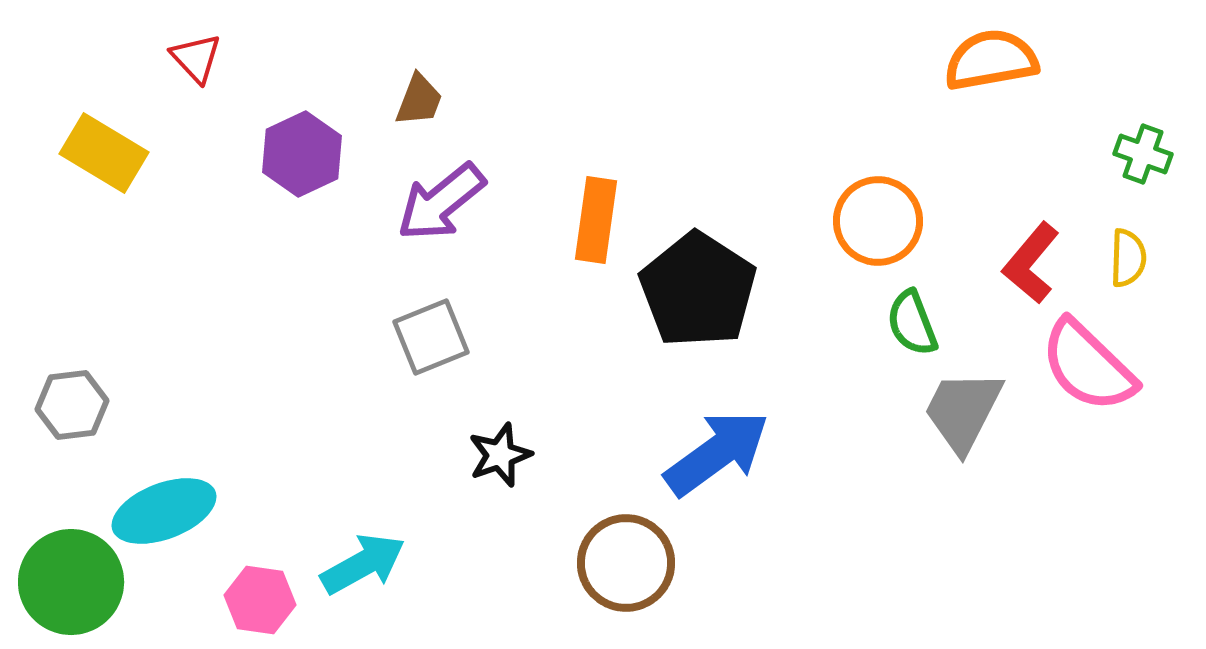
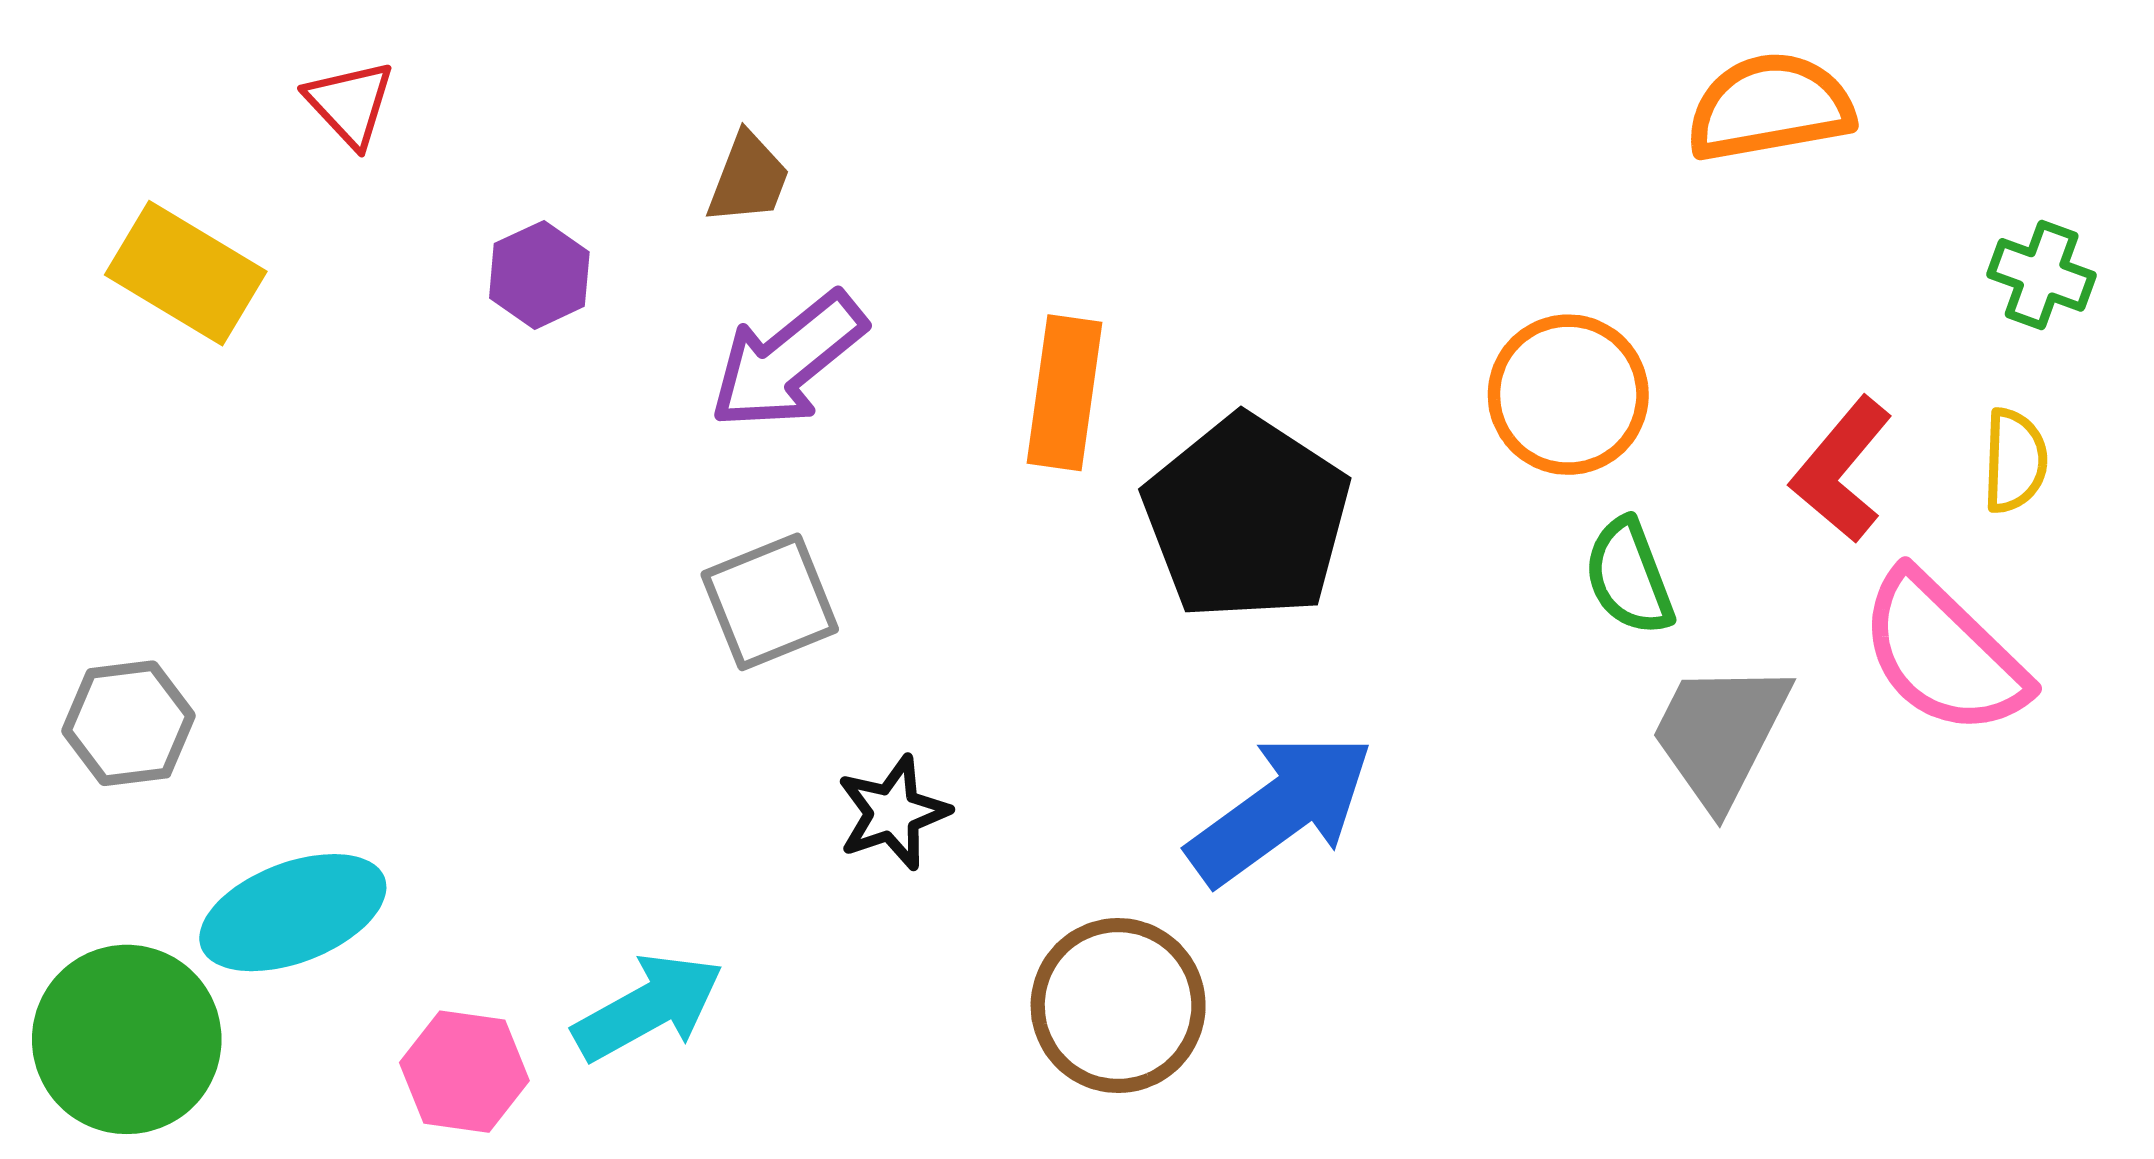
purple hexagon: (302, 154) -> (539, 275), size x0.7

